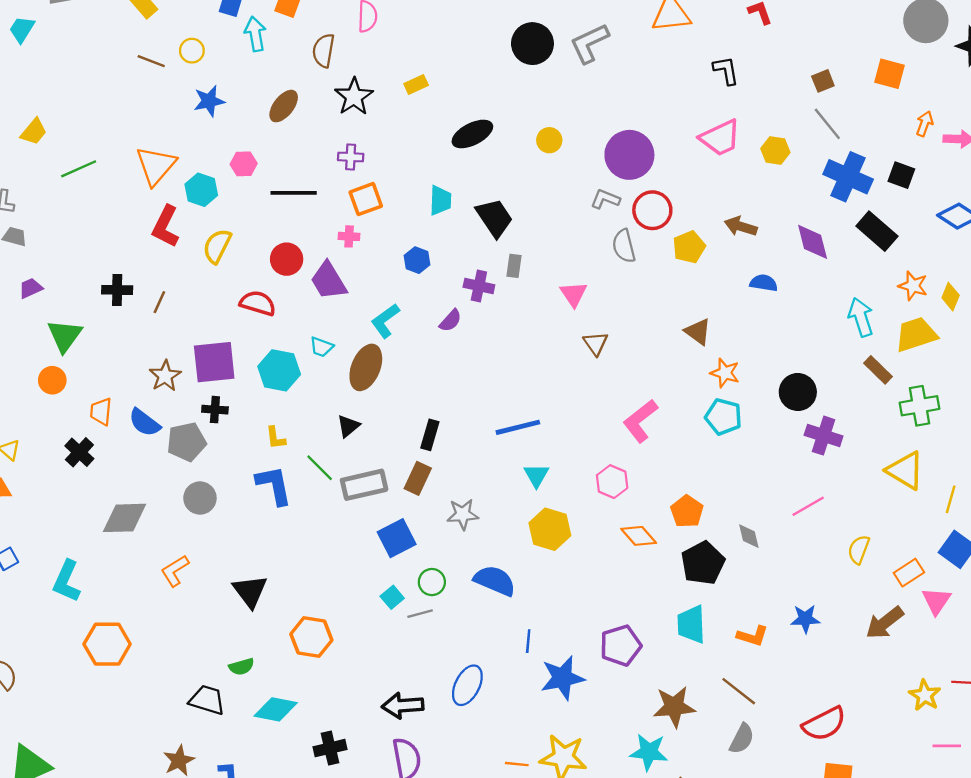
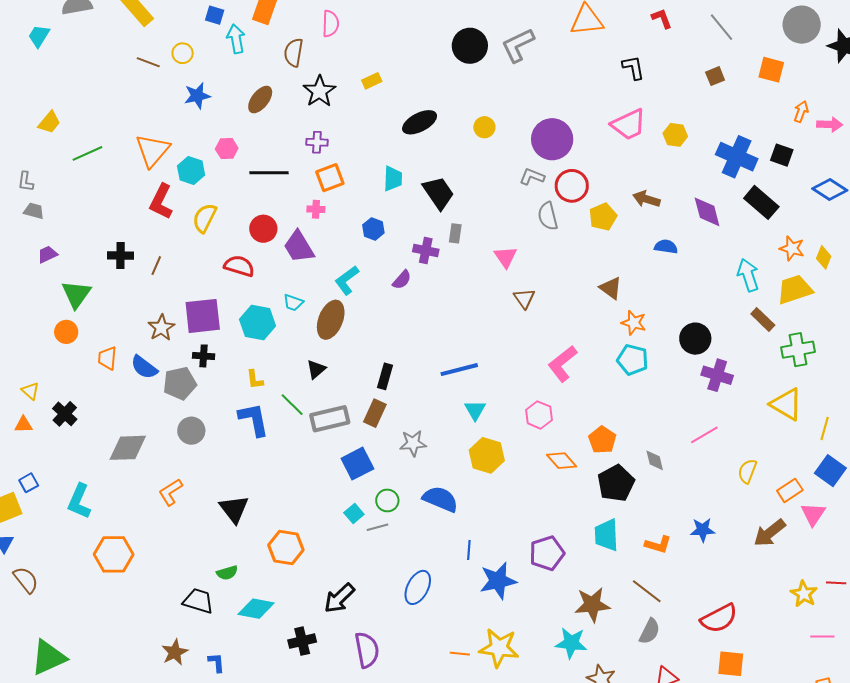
gray line: (827, 124) -> (722, 27), moved
black cross: (79, 452) -> (65, 414), moved
black arrow: (403, 706) -> (339, 598), moved, turned -40

